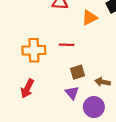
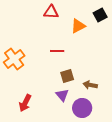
orange cross: (34, 50) -> (14, 59), moved, turned -35
red arrow: (27, 88) -> (25, 103), moved

